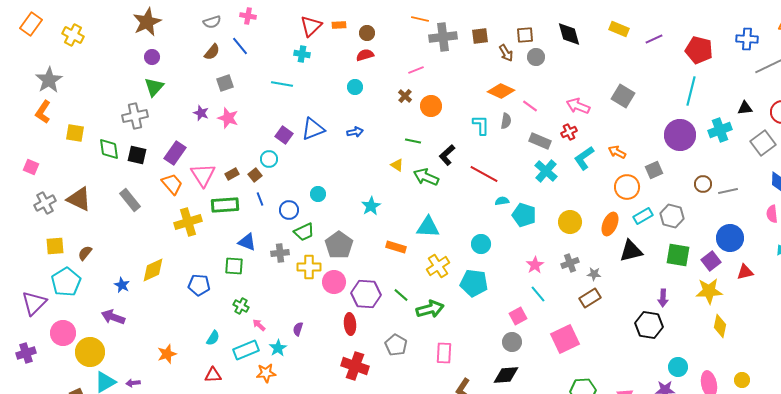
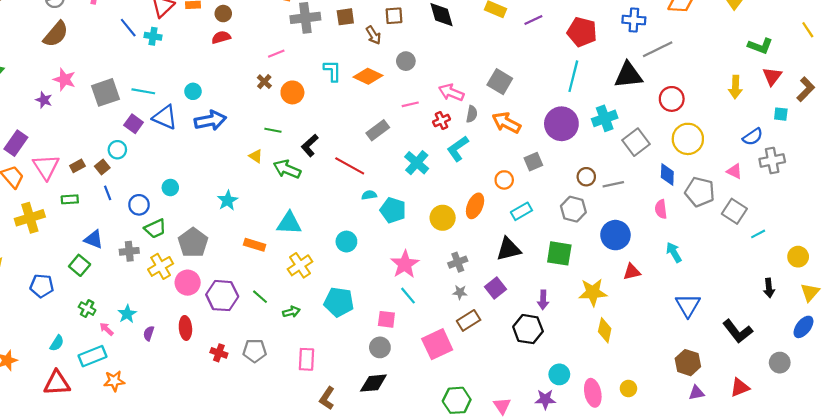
blue line: (240, 46) -> (128, 28), moved
brown semicircle: (212, 52) -> (56, 34), size x1.5
gray circle: (536, 57) -> (406, 61), moved
gray square: (225, 83) -> (105, 92), moved, size x1.5
cyan line: (282, 84) -> (143, 91), moved
cyan circle: (355, 87) -> (193, 91), moved
pink line: (530, 106) -> (410, 104), moved, turned -49
black triangle: (745, 108) -> (628, 75), moved, size x1.8
pink star: (228, 118) -> (64, 79), moved
gray semicircle: (506, 121) -> (472, 114), moved
cyan L-shape: (481, 125) -> (332, 71), moved
blue triangle: (313, 129) -> (165, 117), turned 45
blue arrow: (355, 132) -> (210, 121), size x1.8
gray rectangle: (540, 141) -> (378, 130), moved, turned -60
gray square: (763, 143) -> (636, 142), moved
orange arrow: (617, 152) -> (506, 123), moved, size x1.5
orange circle: (627, 187) -> (504, 180), size x0.7
green rectangle: (225, 205) -> (70, 199), size x0.6
gray hexagon: (672, 216) -> (573, 209), moved
orange ellipse: (610, 224) -> (475, 206), moved
purple square: (711, 261) -> (496, 288), moved
gray cross: (570, 263) -> (458, 262), moved
pink star: (535, 265) -> (405, 264), size x1.5
green square: (234, 266) -> (80, 265), turned 36
yellow cross: (309, 267) -> (161, 266), turned -30
gray star: (594, 274) -> (460, 292), moved
cyan pentagon: (474, 283) -> (339, 302), moved
brown rectangle: (590, 298) -> (469, 320), moved
green arrow: (430, 309) -> (291, 312), size x0.6
pink square: (518, 316) -> (386, 319), turned 36
red ellipse: (350, 324) -> (185, 328), moved
gray pentagon: (396, 345) -> (255, 351), turned -30
cyan star: (278, 348) -> (127, 314), moved
red cross: (355, 366) -> (219, 353), moved, size x0.6
red triangle: (213, 375) -> (57, 383), size x1.5

